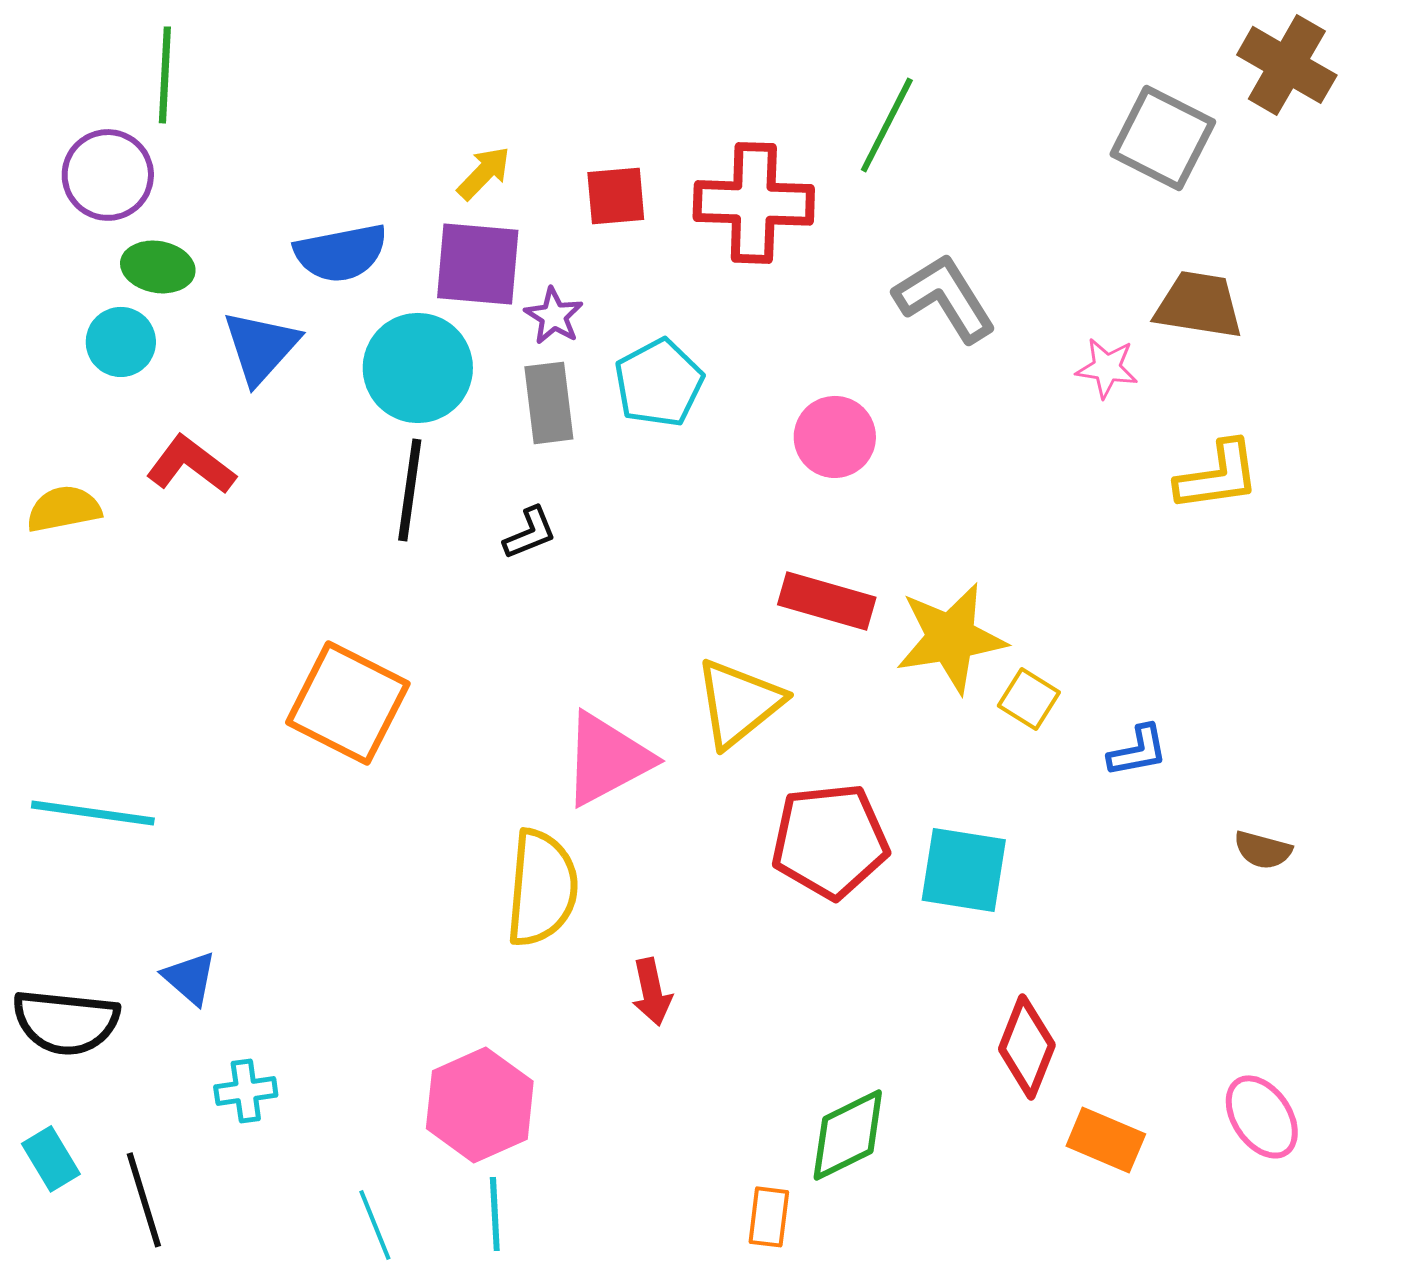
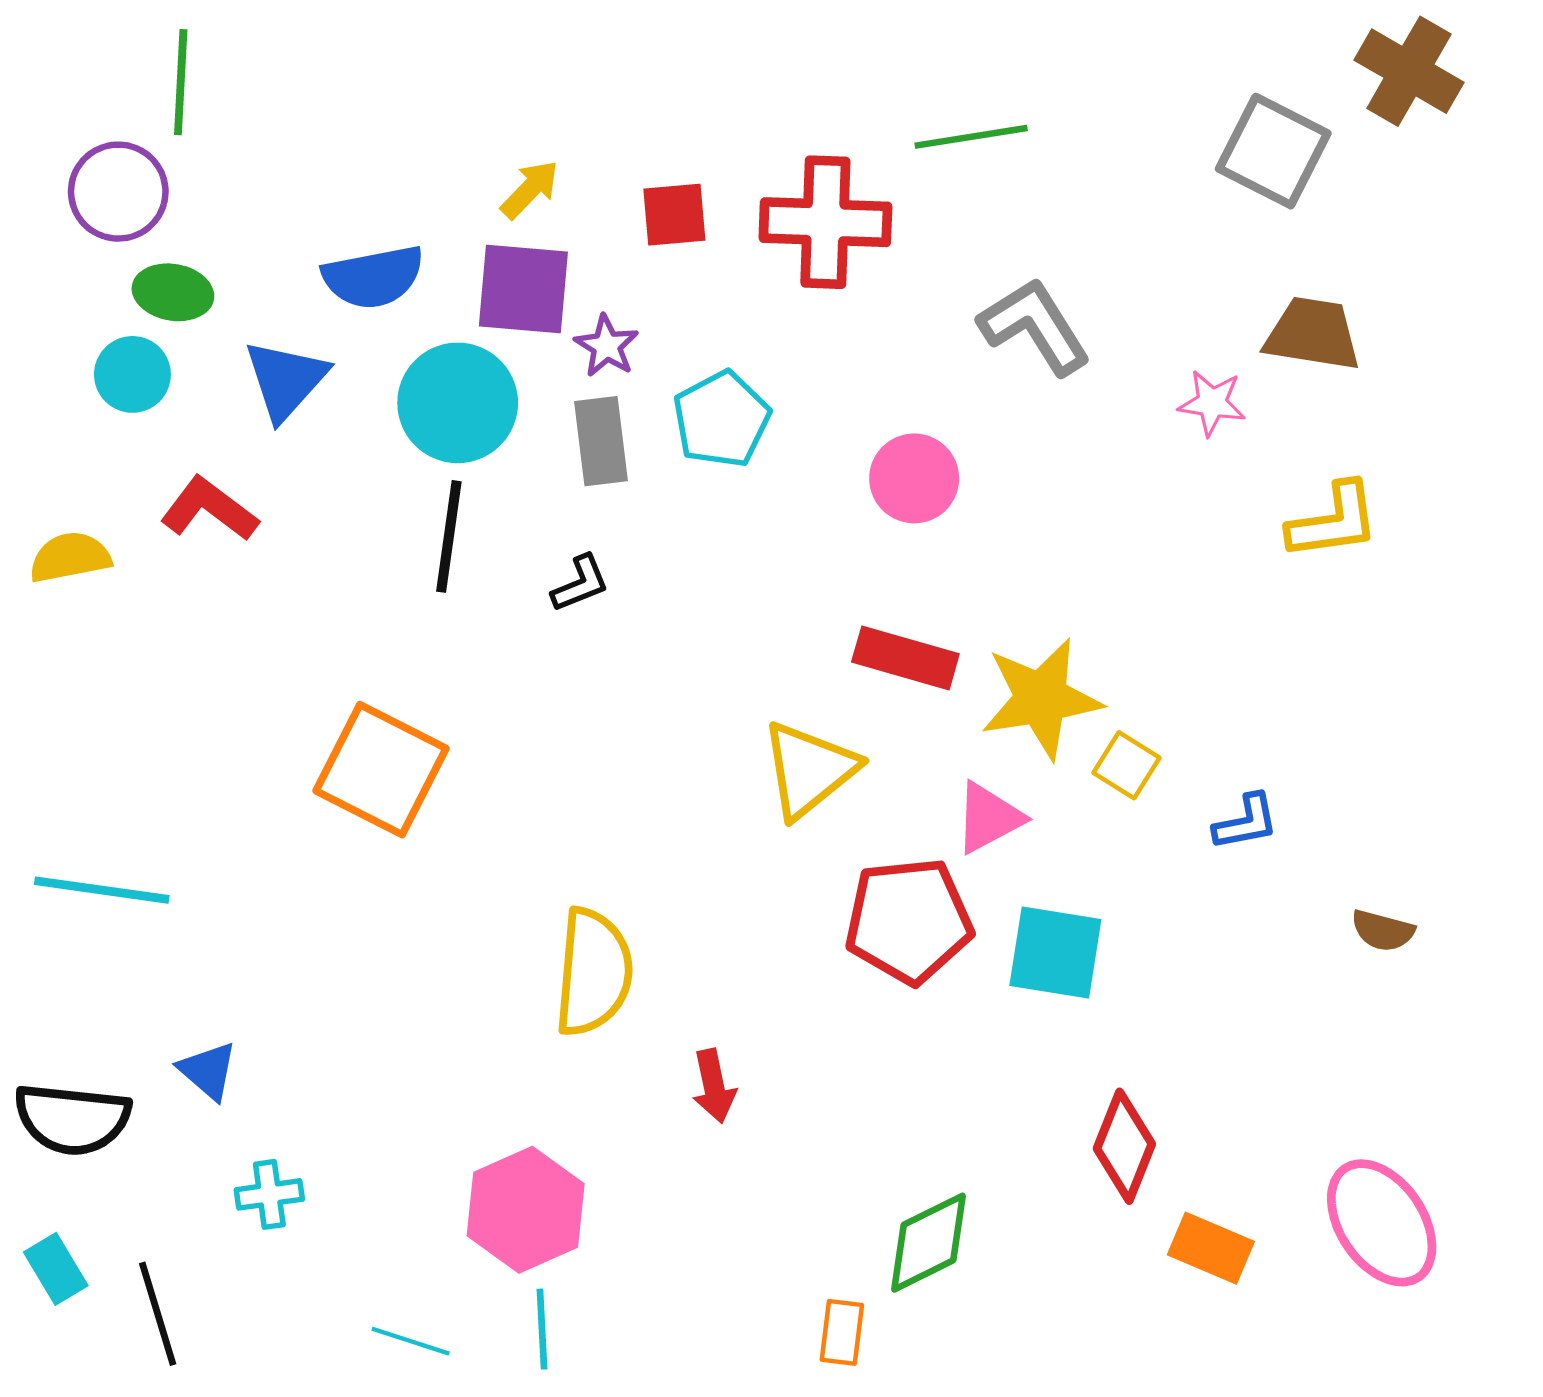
green line: (887, 125) -> (971, 137), turned 54
pink triangle: (607, 759) -> (989, 818), moved, size x0.7
pink ellipse: (1262, 1117) -> (1382, 1223), size x1.4
cyan line: (375, 1225) -> (411, 1341), turned -50

